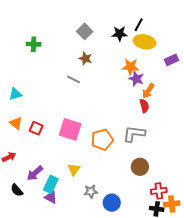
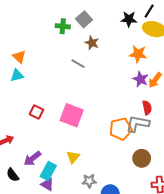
gray square: (85, 31) -> (84, 19), moved
green cross: (34, 44) -> (63, 26), moved
purple star: (136, 79) -> (141, 79), moved
red semicircle: (144, 106) -> (147, 108), moved
orange triangle: (16, 123) -> (19, 57), moved
orange pentagon: (102, 140) -> (121, 129), moved

